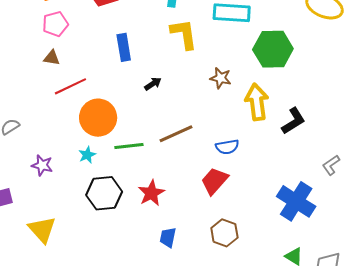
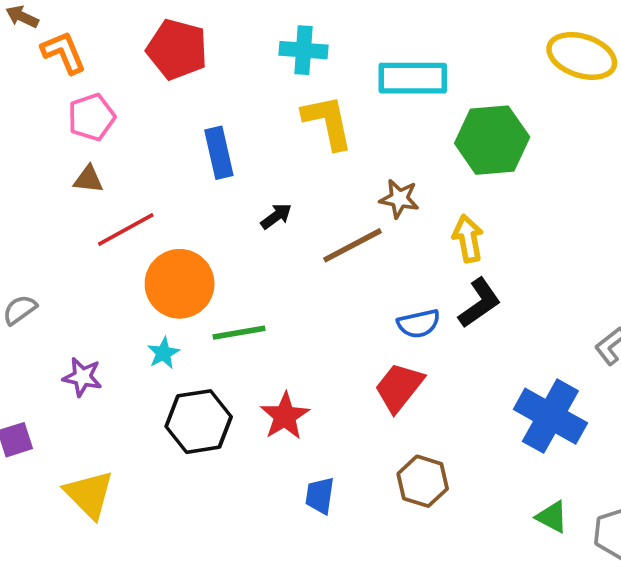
yellow arrow: (257, 102) -> (468, 239), size x0.7
black L-shape: (293, 121) -> (480, 303), moved
brown line: (176, 134) -> (353, 245), moved

